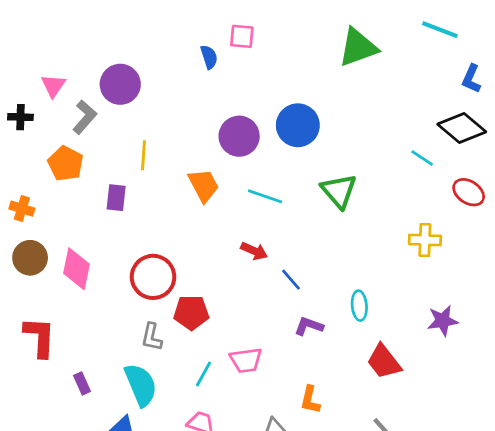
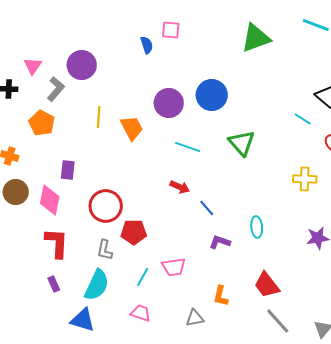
orange trapezoid: (204, 185) -> (132, 128), moved
purple rectangle: (116, 198) -> (68, 170), moved
red L-shape: (40, 337) -> (57, 243), moved
red trapezoid: (384, 362) -> (267, 285), moved
cyan semicircle: (141, 385) -> (97, 285), turned 48

